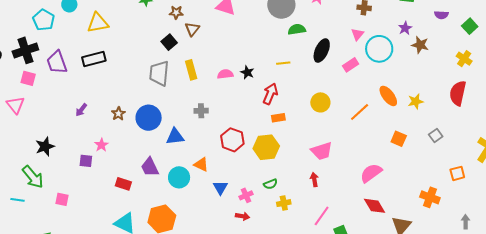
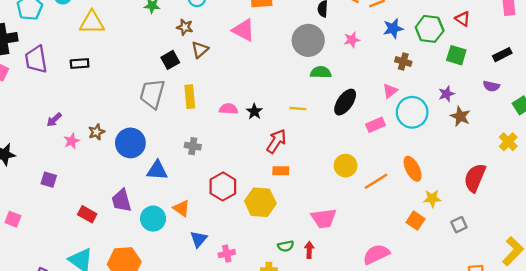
black rectangle: (94, 59) -> (80, 63), size x0.7
red semicircle: (458, 93) -> (475, 178), moved
yellow star: (416, 101) -> (432, 198), moved
yellow circle: (320, 102) -> (346, 166), moved
pink star: (101, 145) -> (72, 141), moved
green semicircle: (270, 184) -> (286, 246), moved

